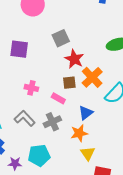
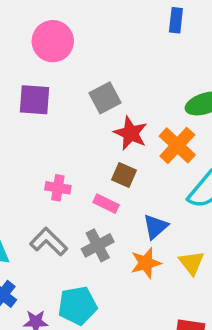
purple square: (19, 49) -> (34, 100), moved
orange cross: (92, 77) -> (177, 145), moved
brown square: (69, 83) -> (124, 175), turned 32
yellow triangle: (88, 153) -> (192, 263), moved

